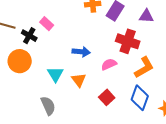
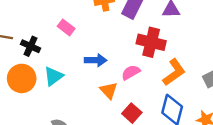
pink rectangle: (47, 24) -> (66, 27), moved
cyan triangle: (55, 74) -> (53, 76), moved, turned 30
orange triangle: (79, 80) -> (109, 90), moved

